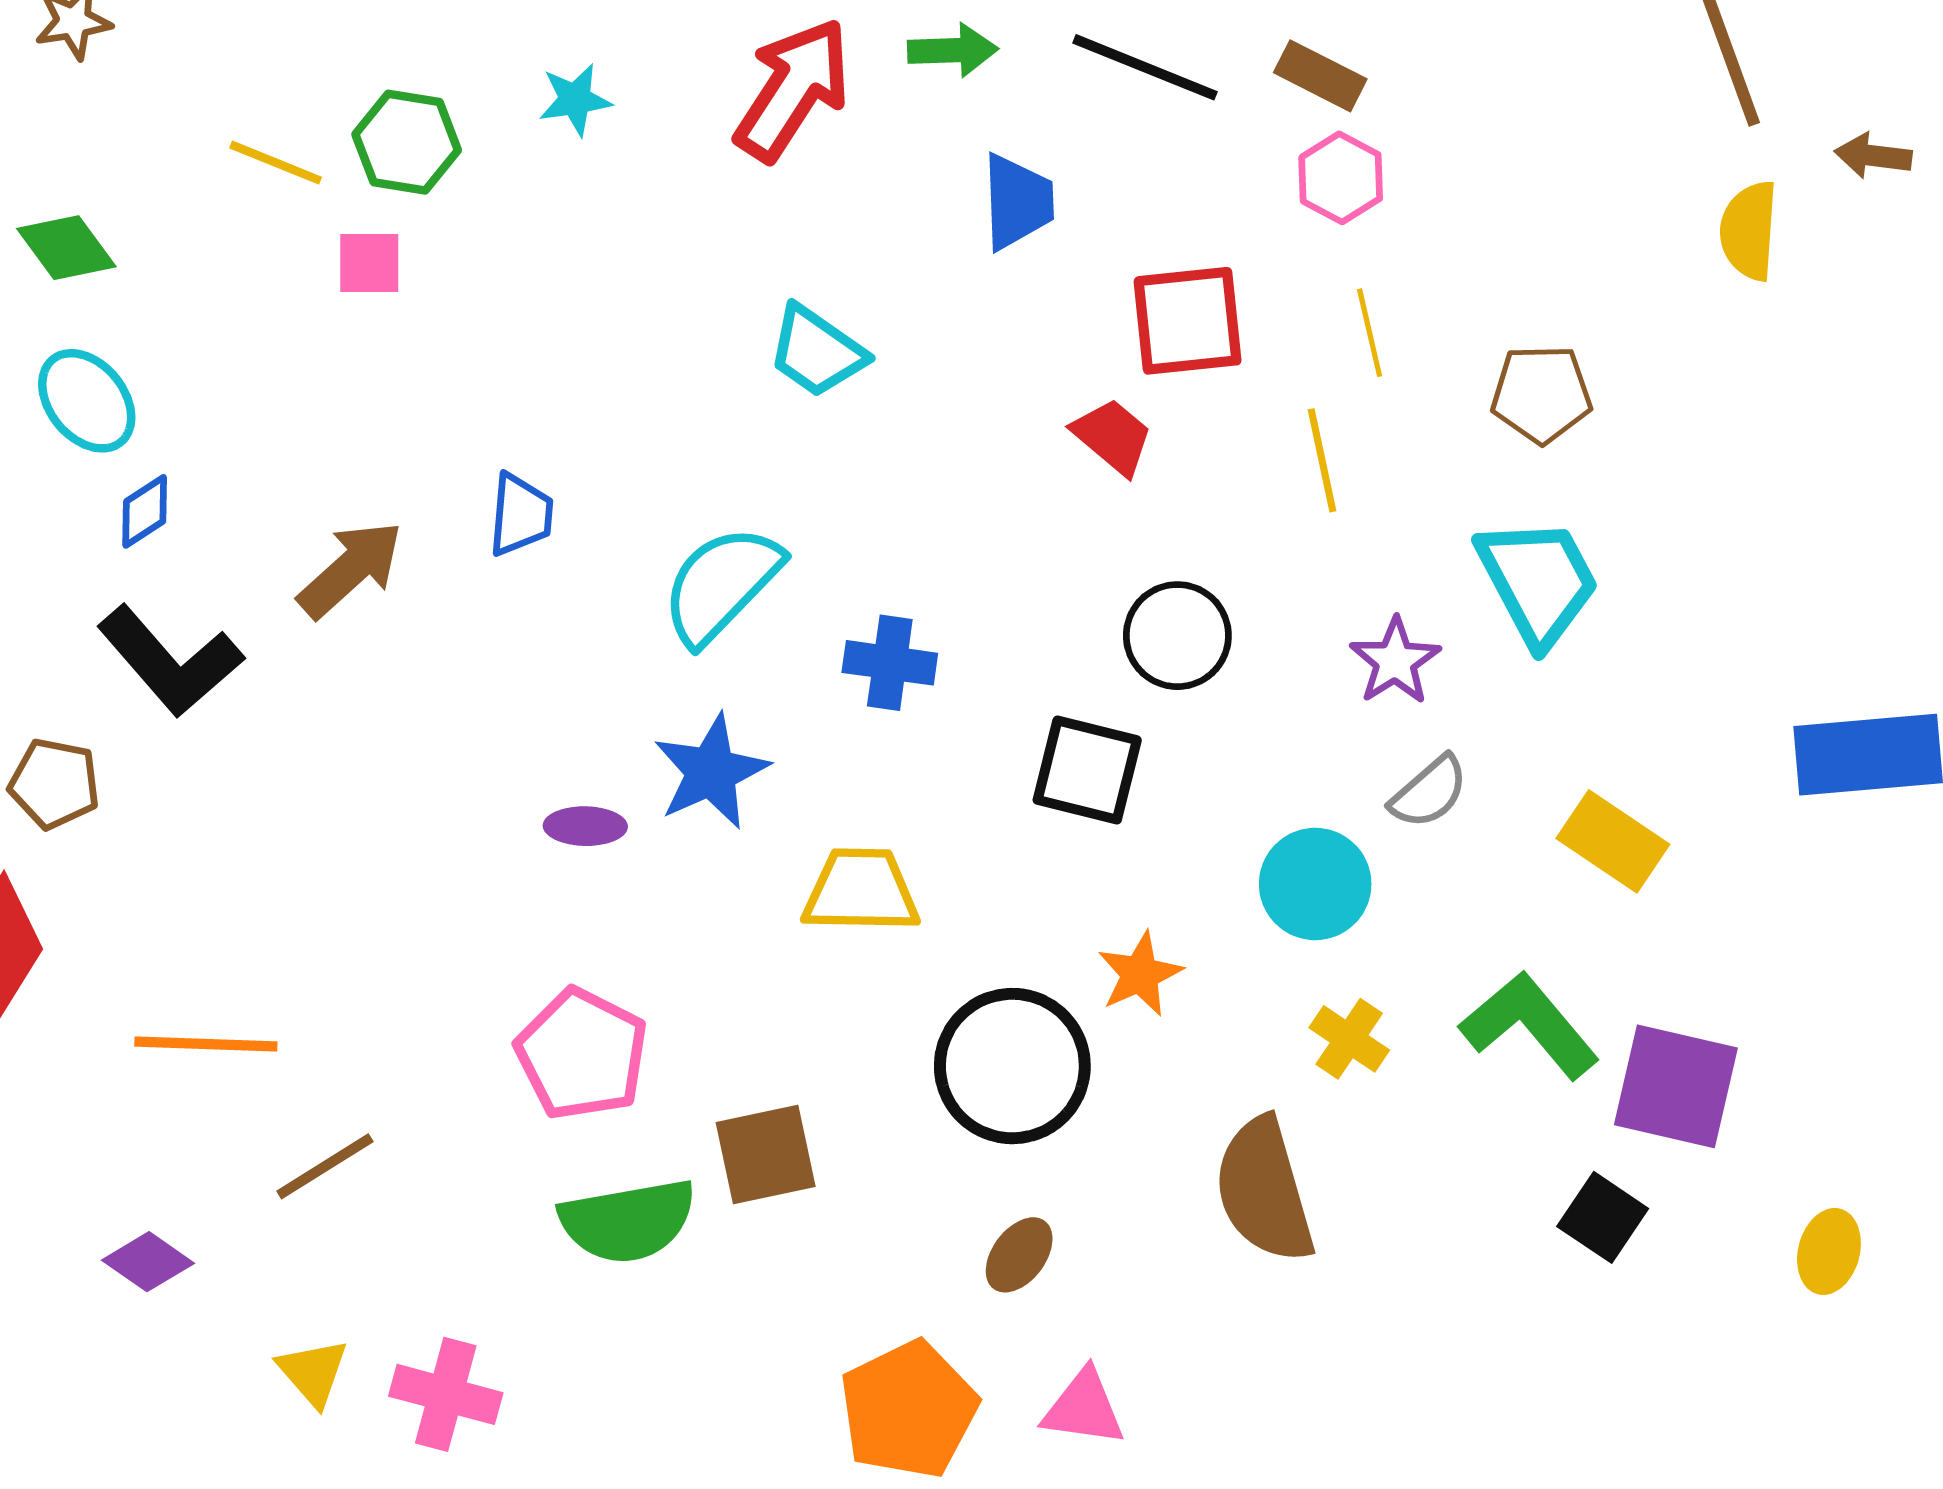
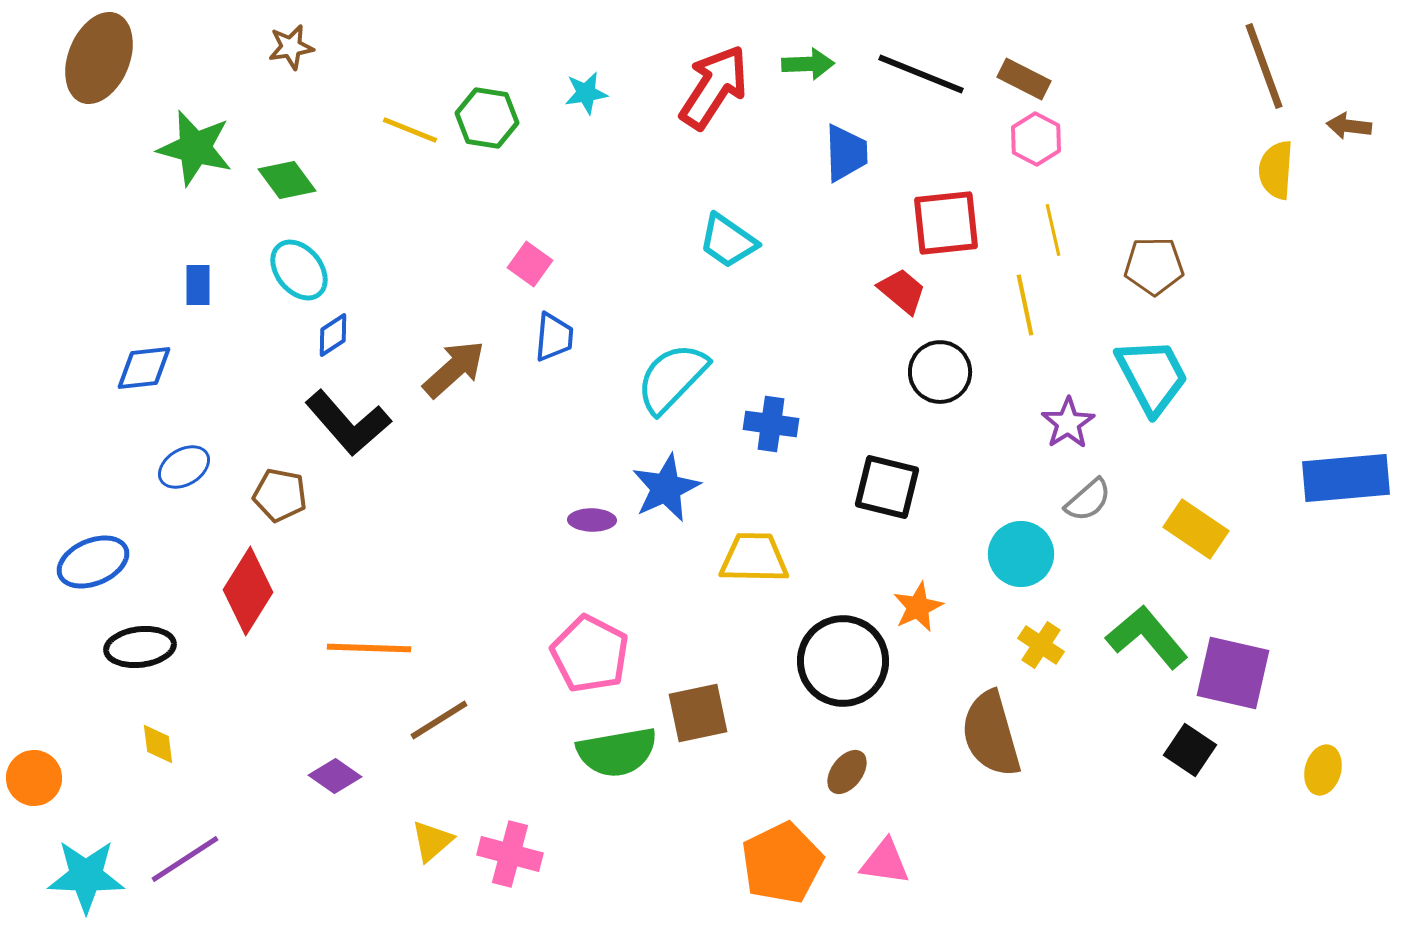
pink square: (369, 263) -> (530, 264), moved, turned 36
black circle: (1177, 636) -> (940, 372), moved
yellow triangle: (313, 1372) -> (432, 841), turned 30

